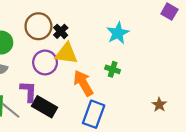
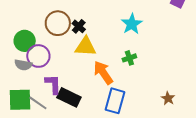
purple circle: (45, 62) -> (38, 56), moved
green cross: (113, 69) -> (129, 58), turned -32
brown star: (159, 105) -> (168, 98), moved

